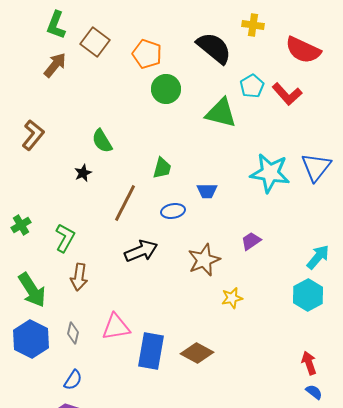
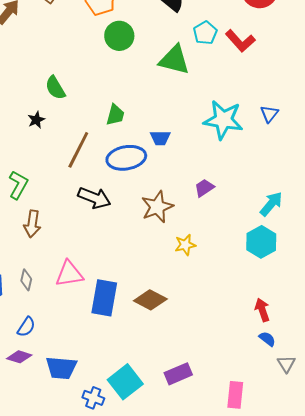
blue triangle: (316, 167) -> (269, 114), size x0.6
blue ellipse: (173, 211) -> (126, 158), size x1.6
black arrow: (141, 251) -> (94, 198), turned 44

